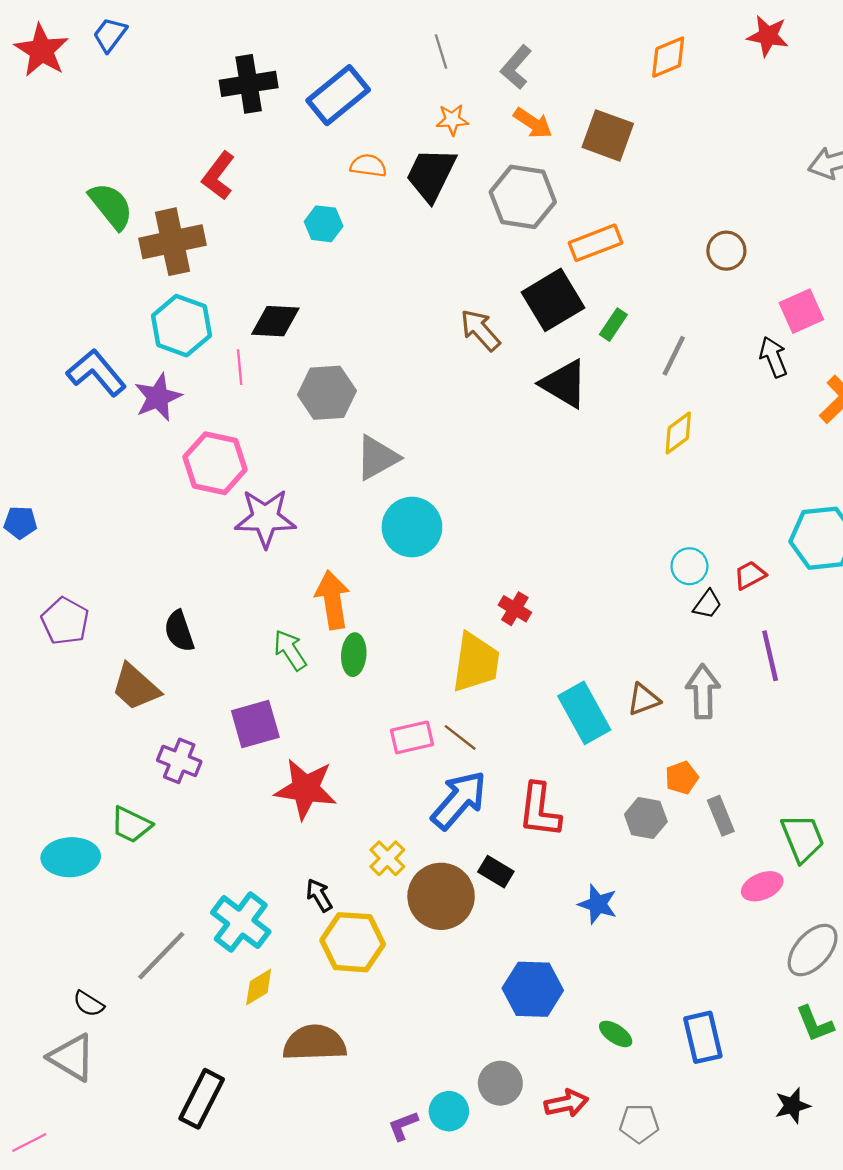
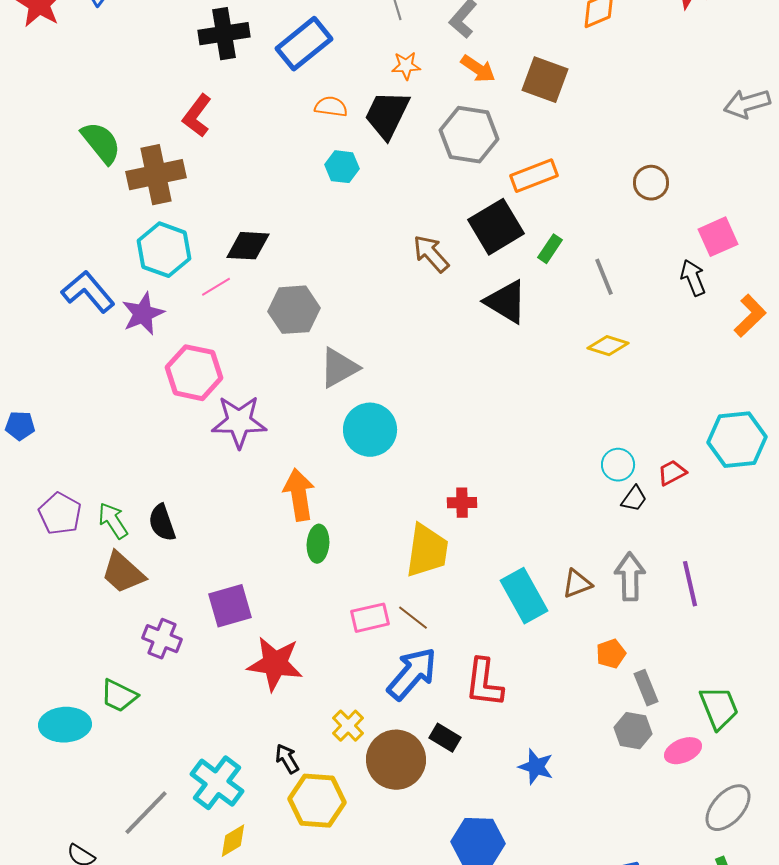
cyan hexagon: (324, 224) -> (342, 167), moved
gray line: (674, 356) -> (604, 277), turned -48
pink line: (240, 367) -> (216, 287), turned 64
yellow diamond: (678, 433) -> (608, 346), turned 54
red cross: (515, 609) -> (462, 503), turned -32
green arrow: (290, 650) -> (113, 521), moved
purple line: (770, 656) -> (690, 584), moved
gray hexagon: (646, 818) -> (633, 731), moved

